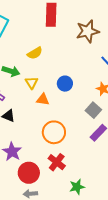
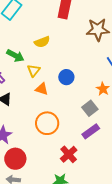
red cross: (57, 162) -> (69, 154), moved

